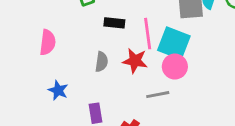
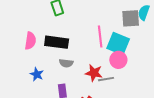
black rectangle: (114, 23) -> (57, 42), moved, size x1.6
red star: (135, 61) -> (94, 73), moved
gray semicircle: (101, 62) -> (66, 63), moved, turned 88

